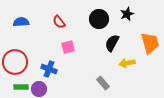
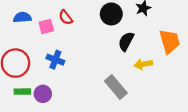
pink square: (68, 47) -> (46, 27), moved
blue cross: (49, 69) -> (55, 60), moved
gray rectangle: (103, 83) -> (116, 87), size x1.5

